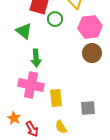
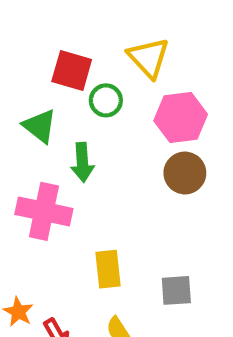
green arrow: (36, 58) -> (82, 162), moved
pink cross: (31, 85) -> (44, 211), moved

